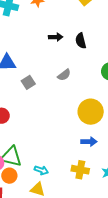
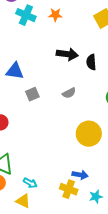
black arrow: (56, 37) -> (67, 54), size x1.5
blue arrow: (89, 142) -> (80, 175), moved

